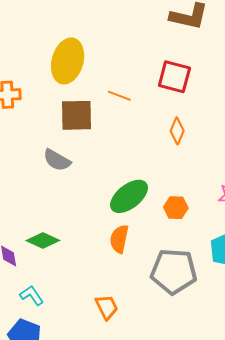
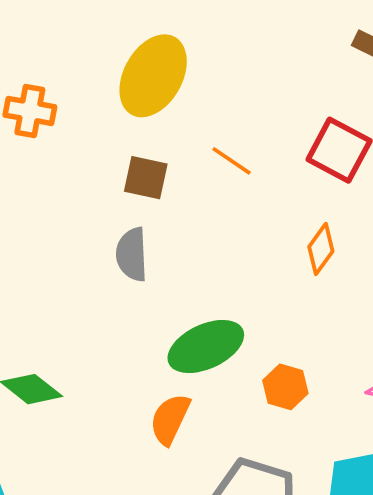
brown square: (76, 115) -> (146, 178), size x0.7
gray semicircle: (57, 160) -> (132, 254), moved, turned 44

